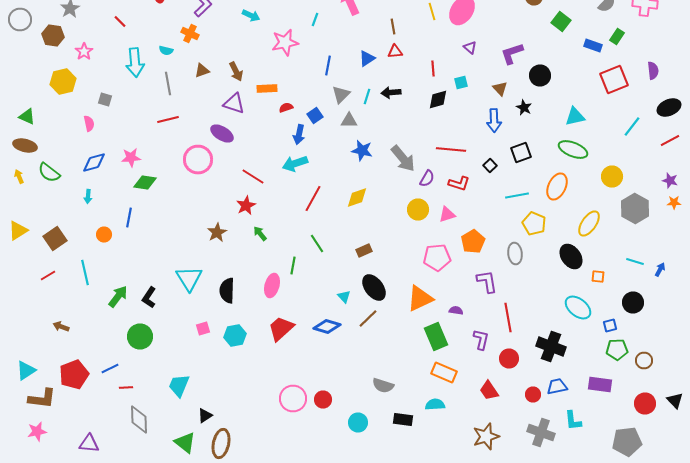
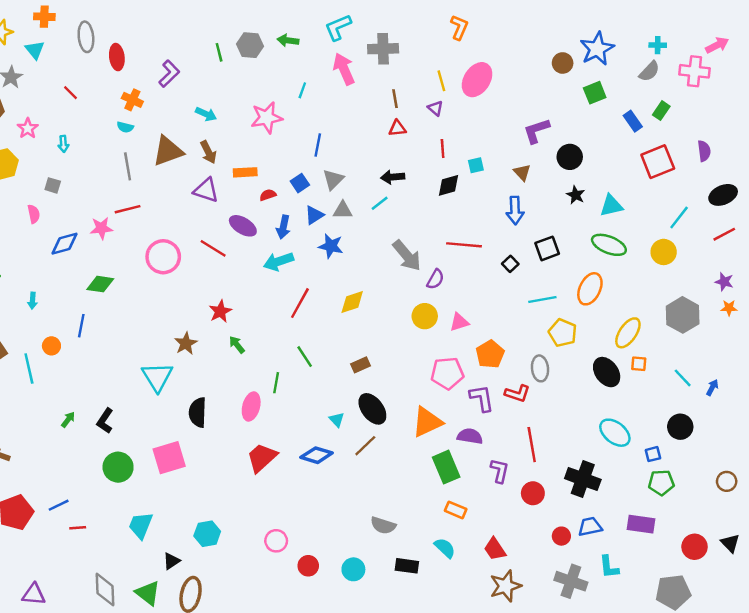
cyan arrow: (251, 16) -> (206, 114), moved
green square: (561, 22) -> (595, 93), turned 30
orange cross: (190, 34) -> (132, 100), moved
blue rectangle: (593, 46) -> (633, 121), turned 36
purple triangle: (470, 48) -> (435, 108), moved
blue triangle: (367, 58) -> (314, 215), moved
cyan arrow: (135, 62) -> (63, 144), moved, size x0.5
brown triangle: (202, 70) -> (168, 151), size x1.8
cyan line: (367, 96) -> (380, 203), moved, turned 35
black star: (524, 108) -> (576, 195), moved
blue square: (315, 116) -> (300, 183), moved
purple ellipse: (222, 134) -> (243, 226), moved
blue star: (362, 150) -> (331, 246), moved
pink star: (131, 158) -> (101, 228), moved
blue diamond: (94, 162) -> (65, 244), moved
red line: (253, 176) -> (213, 248), moved
yellow circle: (612, 176) -> (664, 252), moved
red L-shape: (459, 184) -> (517, 393), moved
cyan line: (635, 262) -> (683, 378), turned 30
cyan line: (85, 272) -> (29, 368), moved
orange square: (598, 276) -> (639, 364), moved
cyan triangle: (189, 278) -> (157, 377), moved
purple L-shape: (487, 282) -> (482, 398), moved
green arrow: (118, 296) -> (68, 420), size x0.6
purple semicircle: (456, 310) -> (470, 436), size x1.5
pink square: (203, 328) -> (169, 458), size x2.0
green circle: (140, 336) -> (118, 467), moved
cyan hexagon: (235, 336) -> (207, 534), moved
brown circle: (644, 360) -> (727, 481), moved
orange rectangle: (444, 372) -> (456, 510), size x0.7
red trapezoid: (489, 390) -> (495, 549), moved
pink circle: (293, 398) -> (276, 541), size x0.7
red circle: (323, 400) -> (308, 566), moved
cyan semicircle: (435, 404) -> (445, 548), turned 48
gray diamond: (139, 420) -> (105, 590), moved

